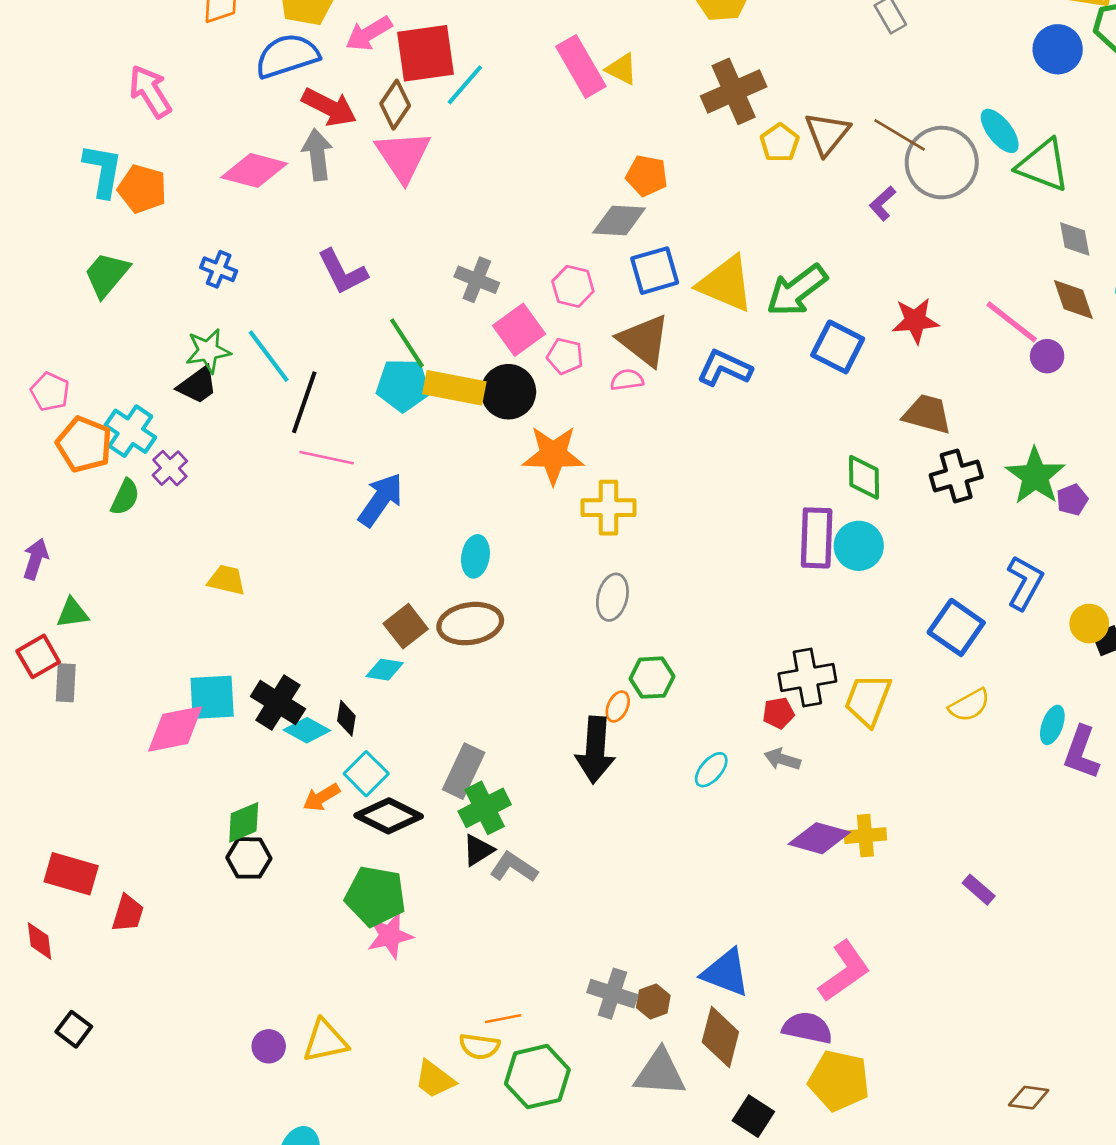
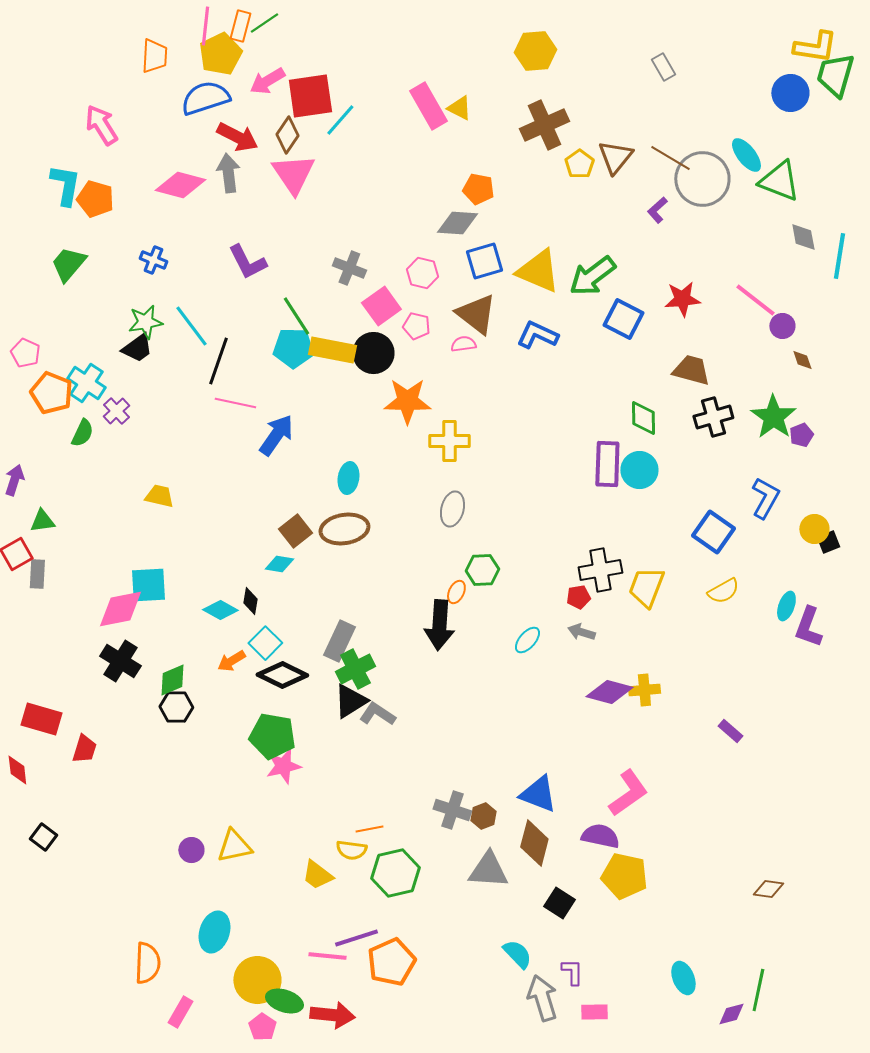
brown diamond: (1073, 300) -> (802, 360), moved, size x0.6
black cross: (278, 703) -> (120, 661), moved
black triangle: (478, 850) -> (350, 701), size x1.4

